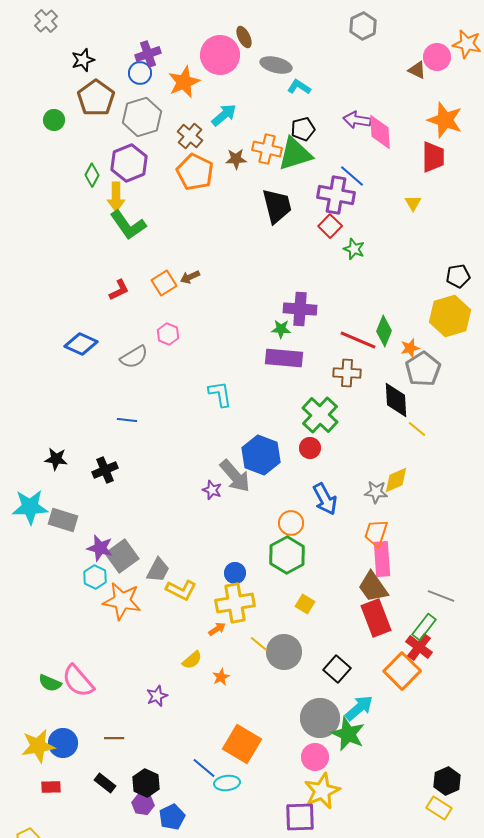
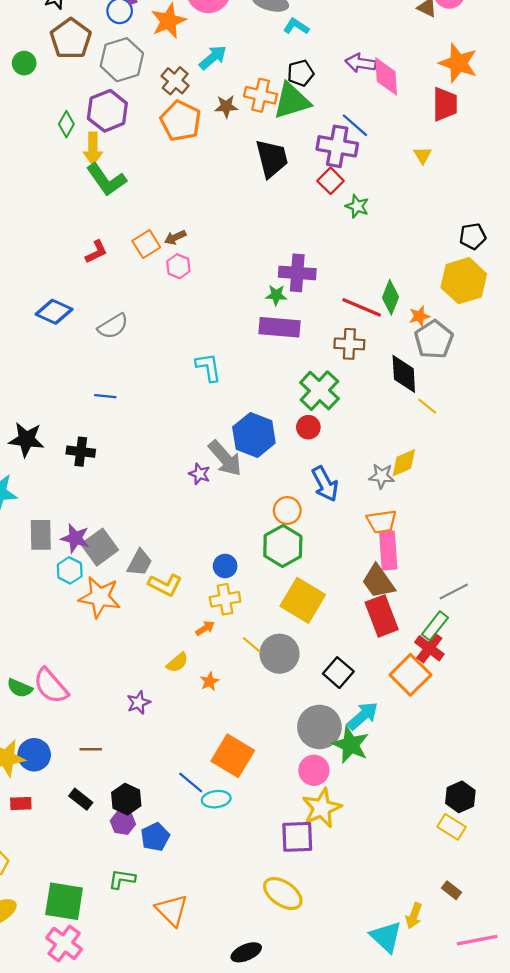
pink hexagon: (168, 334) -> (178, 266), moved
black star: (56, 459) -> (26, 439), size x1.4
black cross: (105, 470) -> (81, 452), turned 30
gray rectangle: (63, 520) -> (41, 535), moved, turned 72
orange trapezoid: (376, 533) -> (382, 522), turned -116
gray line: (441, 596) -> (454, 592), turned -48
yellow cross: (235, 603) -> (225, 599), size x0.7
yellow square: (305, 604) -> (303, 600), size x2.0

